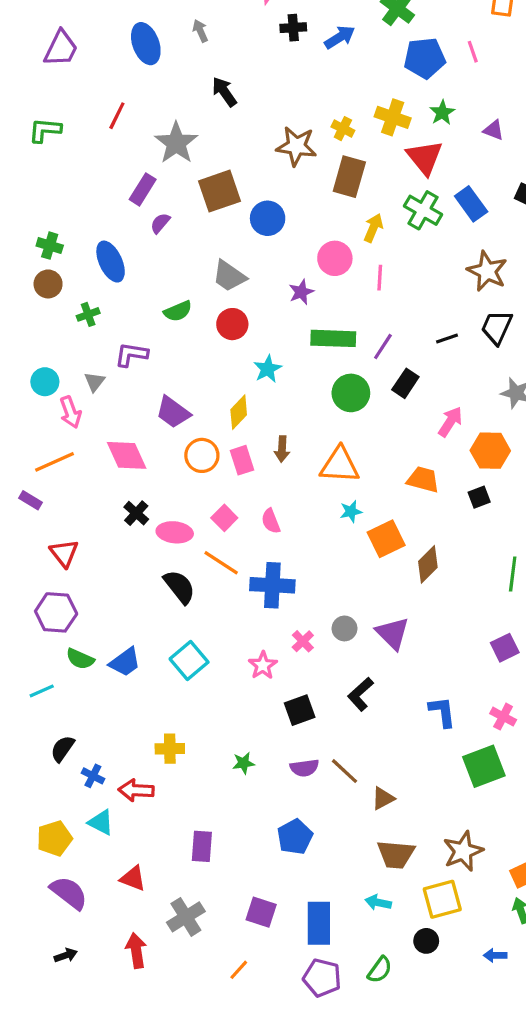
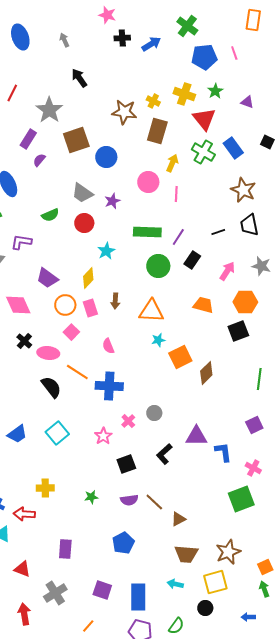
blue ellipse: (146, 44) -> (20, 37), moved
purple star: (301, 292) -> (112, 201), moved
black trapezoid: (497, 327) -> (249, 225), turned -35
pink arrow: (450, 422) -> (227, 271), moved
orange trapezoid: (423, 479) -> (203, 305), moved
black square: (479, 497) -> (238, 331), size x1.5
pink square: (224, 518) -> (71, 332), moved
purple triangle: (393, 633) -> (196, 436), moved, turned -45
blue L-shape: (442, 712) -> (223, 452), moved

